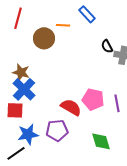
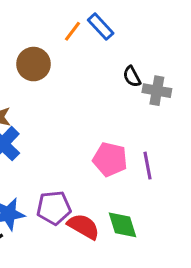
orange line: (63, 25) -> (73, 31), moved, turned -56
red semicircle: (71, 107) -> (83, 227), moved

